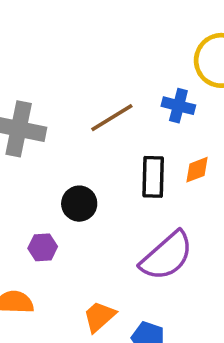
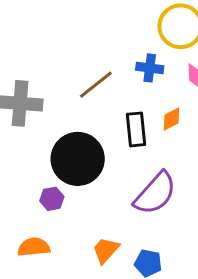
black circle: (79, 204) -> (78, 159), size x1.8

